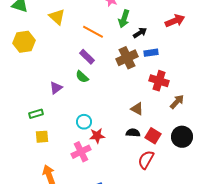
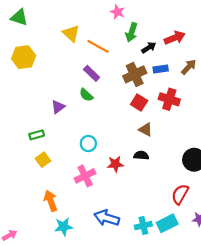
yellow triangle: (57, 17) -> (71, 33), moved
red arrow: (175, 21) -> (175, 38), moved
brown arrow: (177, 102) -> (189, 67), moved
red star: (97, 136) -> (115, 164), moved
red square: (153, 136) -> (139, 103), moved
yellow square: (42, 137) -> (43, 160), turned -32
red semicircle: (146, 160) -> (180, 194), moved

